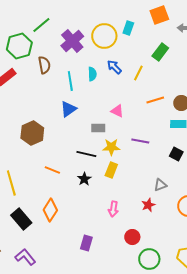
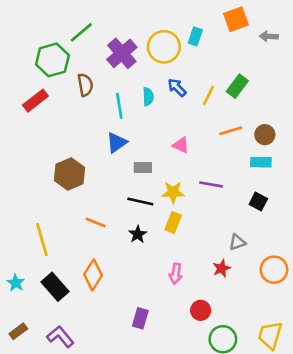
green rectangle: (160, 52) -> (237, 86), moved
gray rectangle: (98, 128) -> (143, 167), moved

